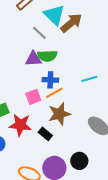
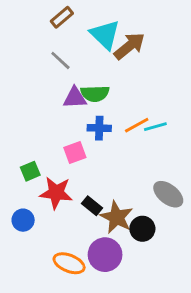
gray line: (39, 33) -> (60, 60), moved
orange line: (54, 93) -> (137, 125), moved
brown star: (59, 114) -> (117, 217), moved, turned -30
black circle: (79, 161) -> (142, 229), moved

